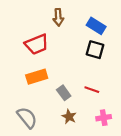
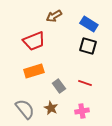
brown arrow: (58, 17) -> (54, 16), turned 63
brown star: (69, 117) -> (51, 108), moved
pink cross: (104, 118) -> (82, 111), moved

